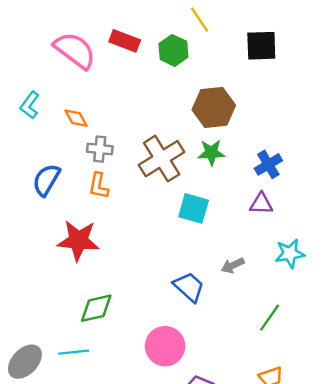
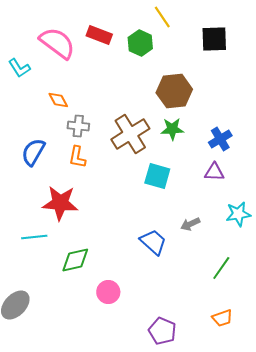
cyan L-shape: (30, 105) -> (19, 68), moved, turned -70
pink circle: (165, 346) -> (108, 292), moved, size x0.7
cyan line: (74, 352) -> (34, 237), moved

